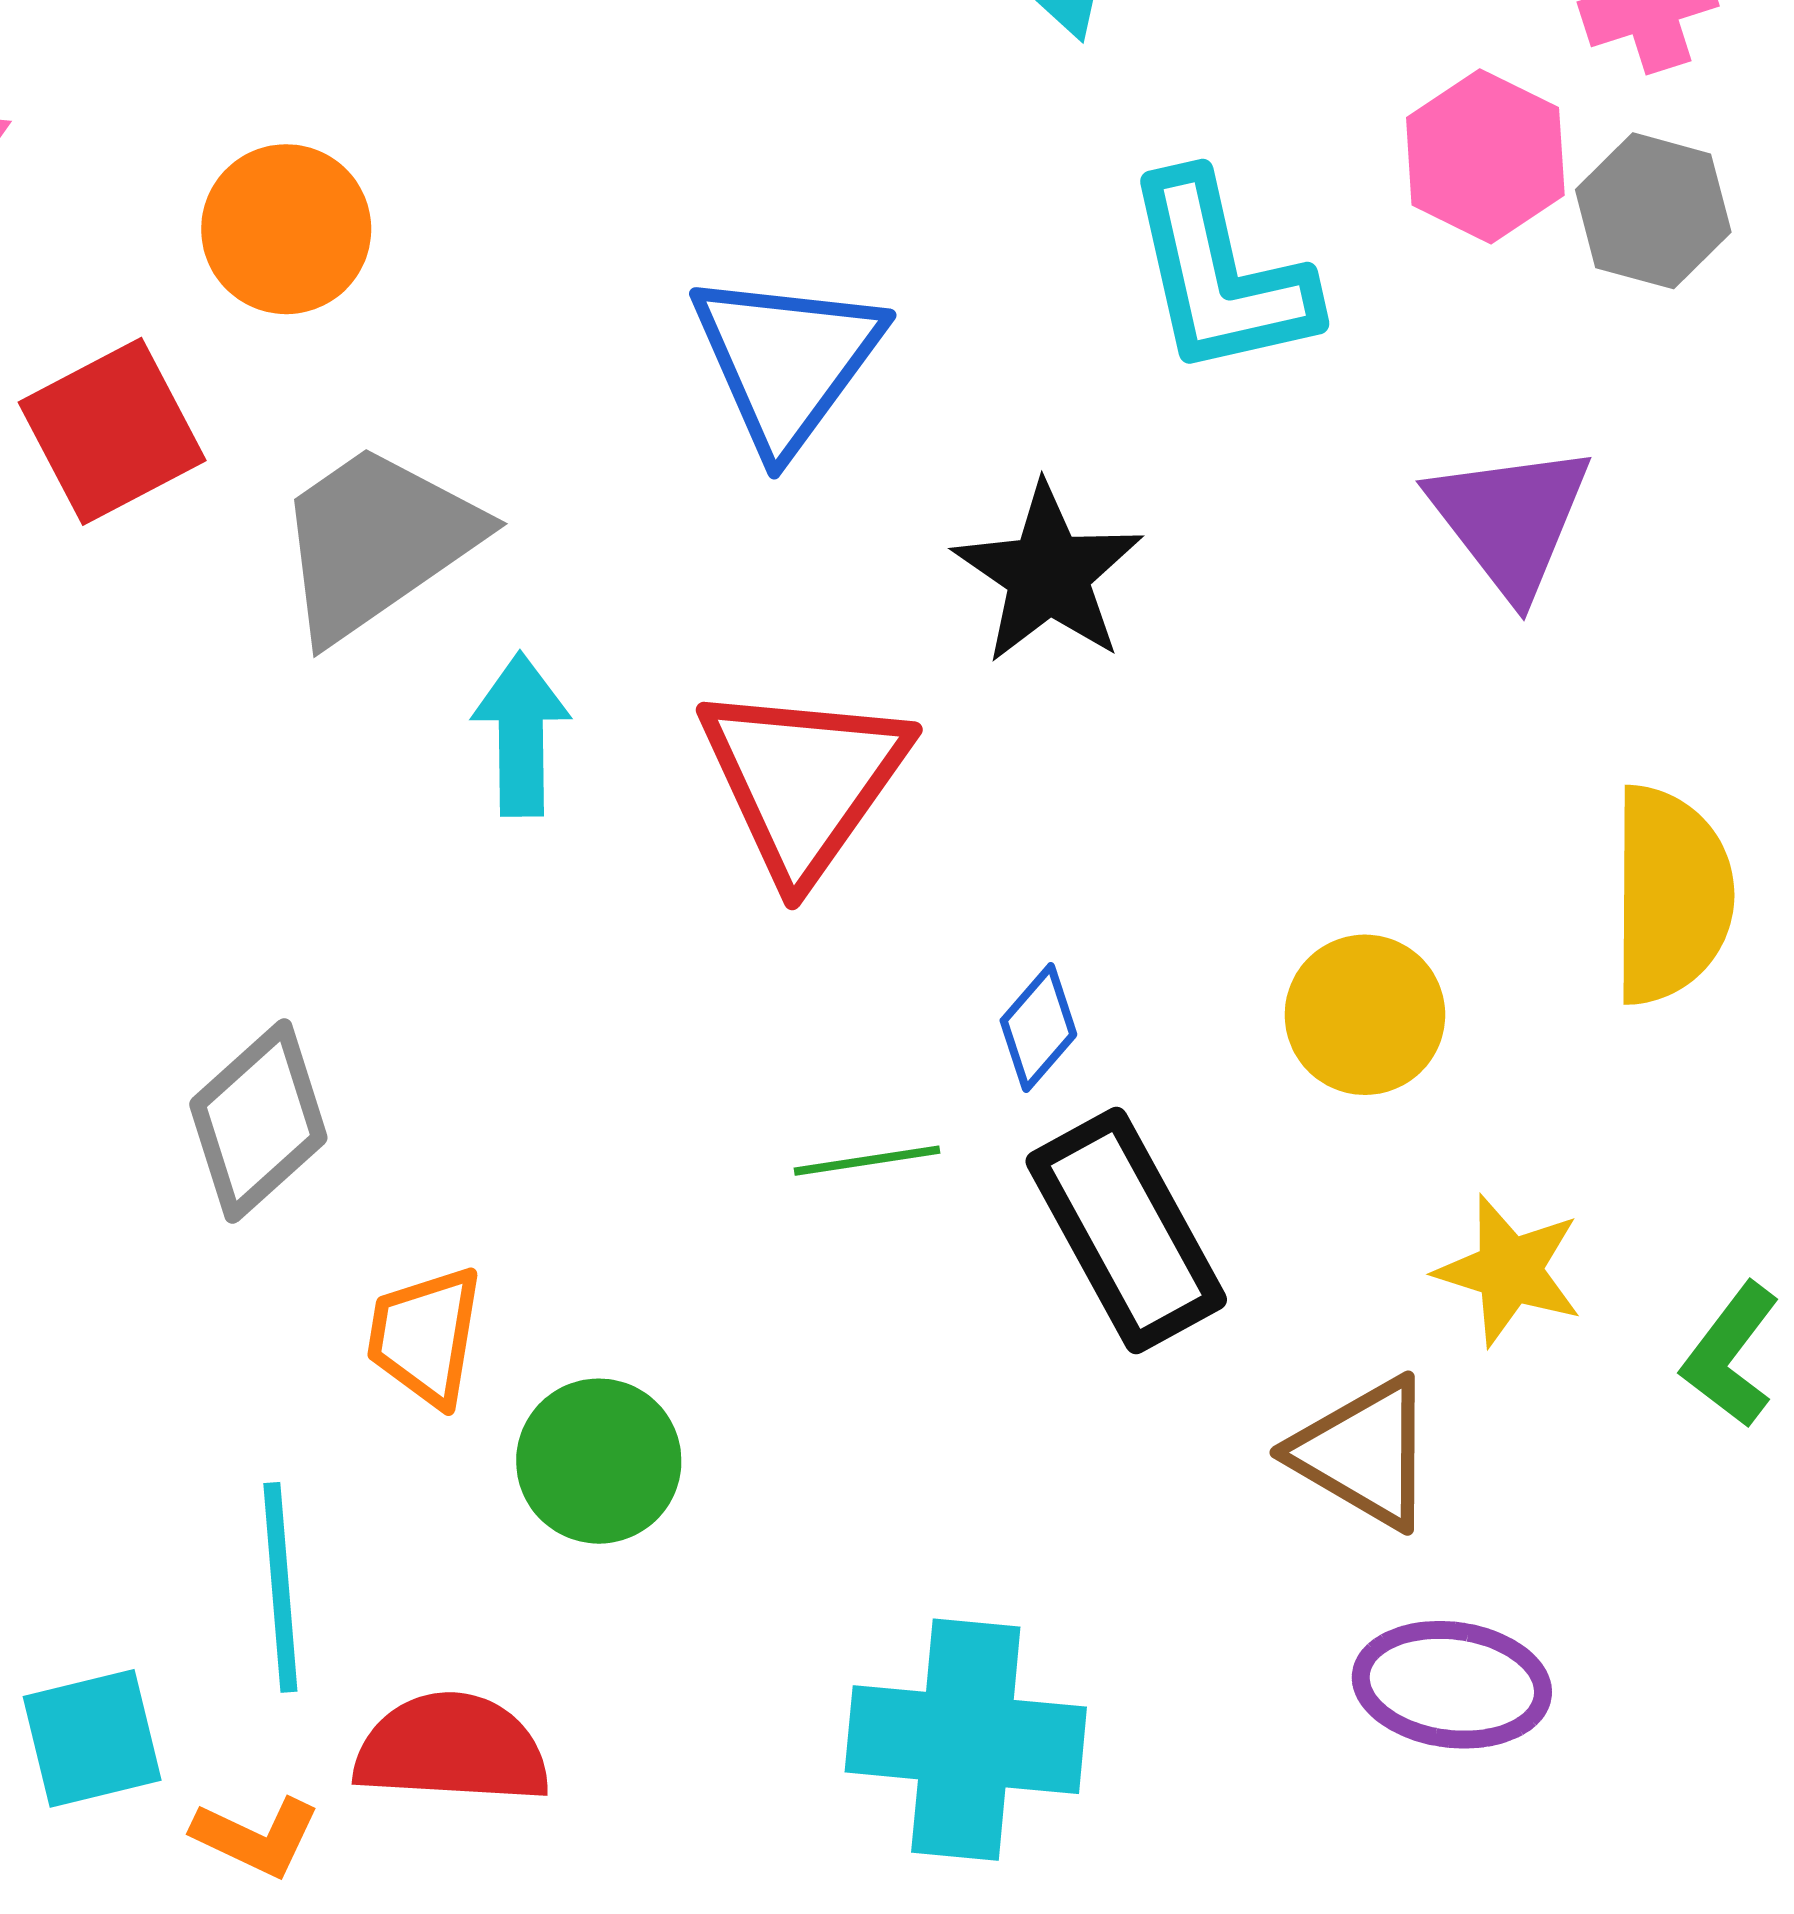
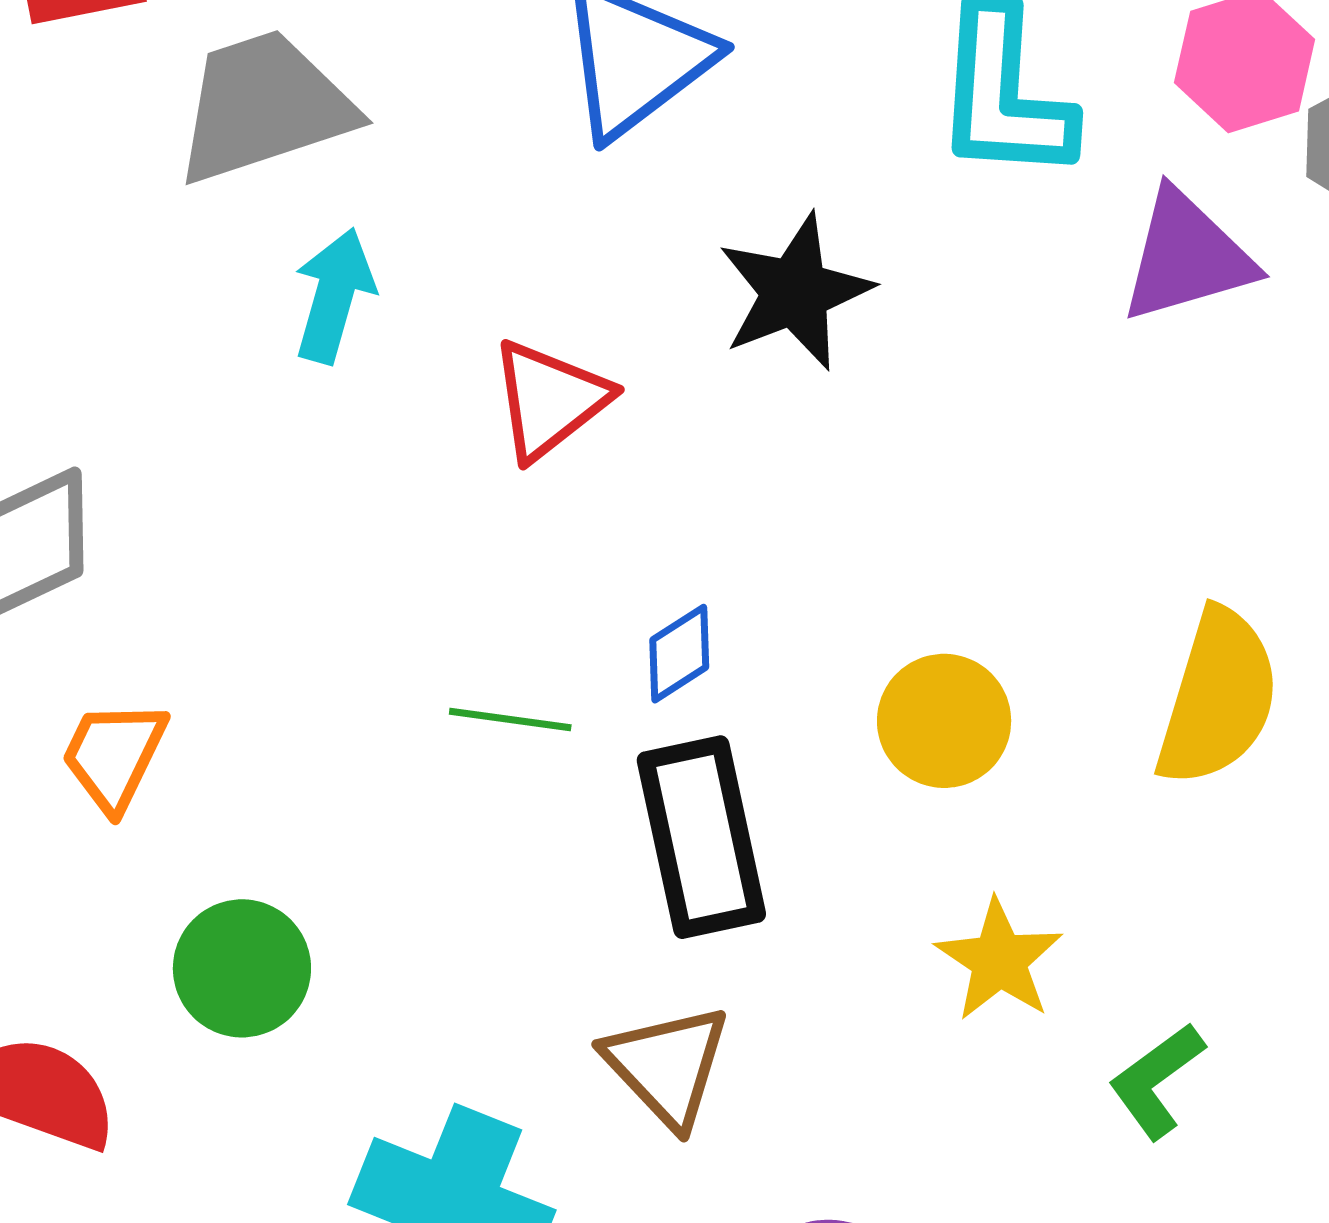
purple triangle: (1510, 520) -> (1187, 257), moved, turned 35
red triangle: (804, 781) -> (550, 400), size x0.7
brown triangle: (1364, 1453) -> (667, 1066), moved
green circle: (599, 1461) -> (242, 968), moved

